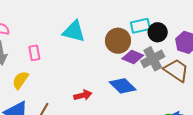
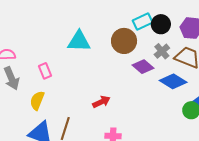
purple diamond: (133, 57) -> (143, 67), moved, turned 30
gray cross: (153, 59) -> (162, 51), size x0.7
blue diamond: (123, 86) -> (173, 81), moved

